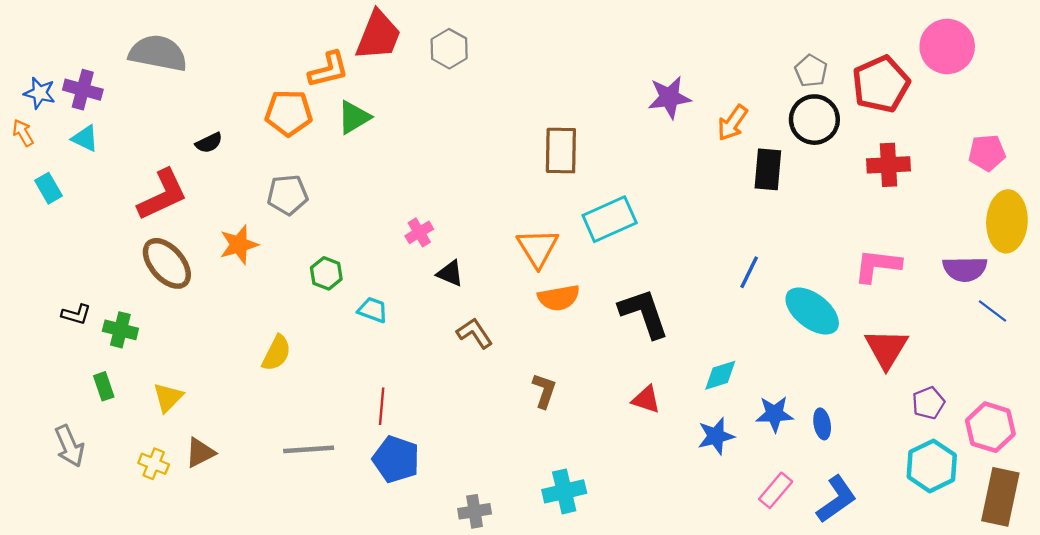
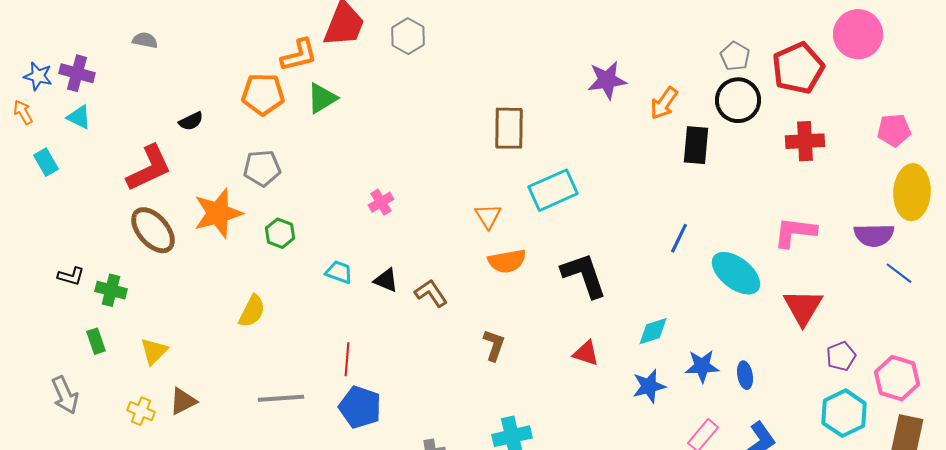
gray semicircle: (158, 53) -> (145, 40), size x0.5
orange star: (239, 245) -> (218, 213), size x1.4
orange triangle: (538, 248) -> (488, 216), size x0.7
green hexagon: (326, 273) -> (280, 233), moved
black triangle: (450, 273) -> (386, 280), moved

